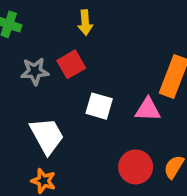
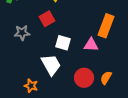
gray star: (35, 71) -> (22, 33), moved
white trapezoid: (47, 136) -> (51, 65), moved

